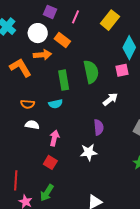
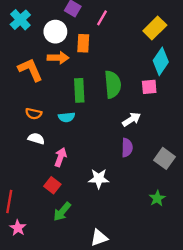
yellow rectangle: (110, 20) -> (155, 28), moved
orange rectangle: (62, 40) -> (83, 43), turned 49
purple semicircle: (99, 127) -> (127, 148), moved
green arrow: (47, 193) -> (62, 212), moved

